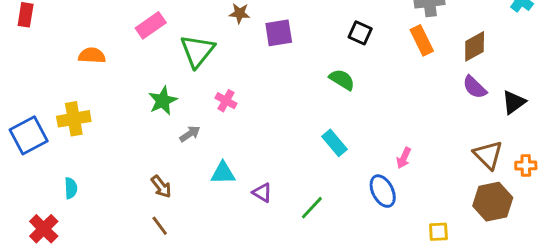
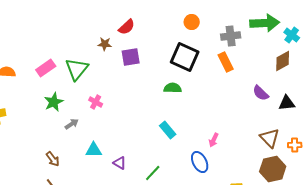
pink rectangle: (151, 25) -> (46, 68), moved
black square: (360, 33) -> (185, 57), size x1.8
brown diamond: (475, 46) -> (283, 61), moved
green semicircle: (342, 80) -> (173, 88), turned -30
black triangle: (514, 102) -> (287, 103), turned 30

